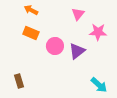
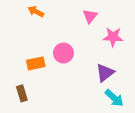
orange rectangle: (31, 33) -> (36, 63), moved, turned -35
purple triangle: (77, 51) -> (105, 73), moved

